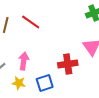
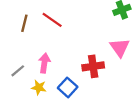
blue square: (45, 83) -> (68, 87), turned -30

